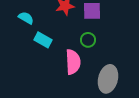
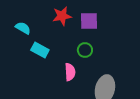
pink semicircle: (73, 62) -> (70, 72), size x0.7

